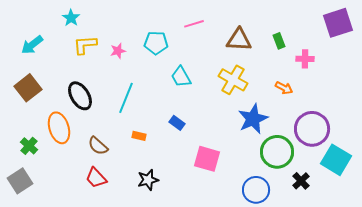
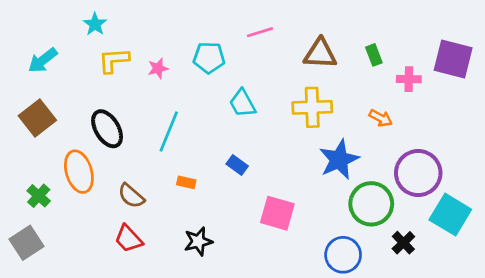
purple square: (338, 23) -> (453, 59), moved, turned 32
yellow cross: (233, 80) -> (312, 107), turned -32

